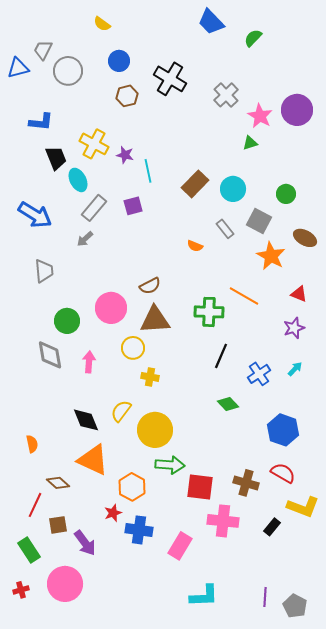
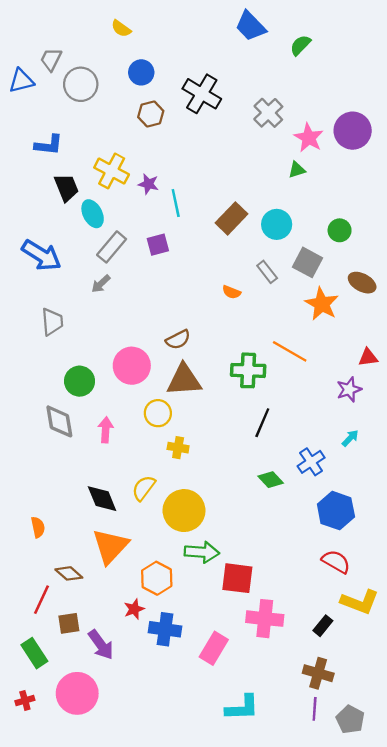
red triangle: (299, 294) -> (368, 357), moved, turned -30
blue cross: (259, 374) -> (311, 462), moved
orange triangle: (93, 460) -> (110, 546), turned 48
brown cross: (246, 483) -> (318, 673), moved

